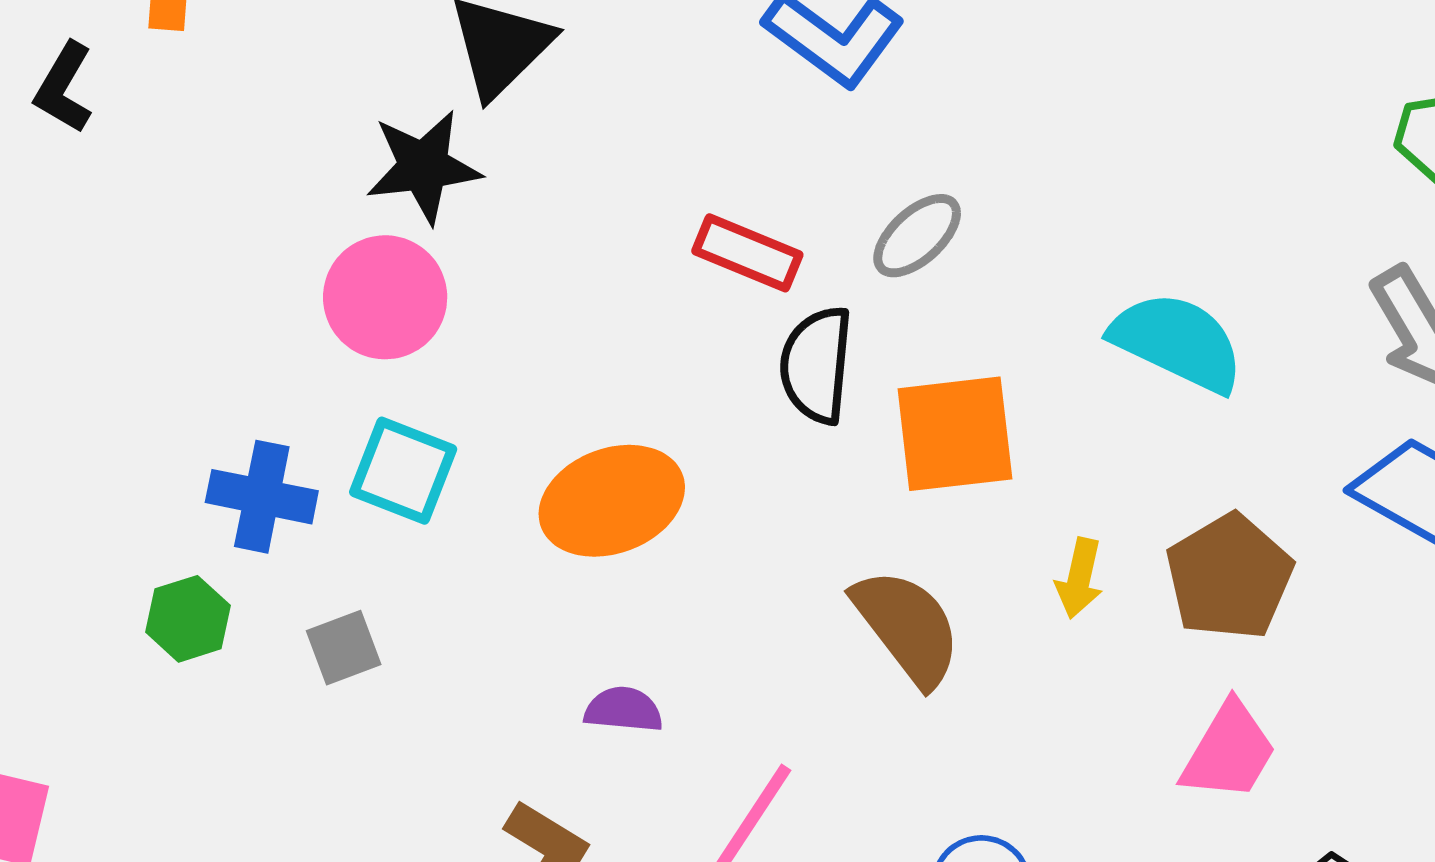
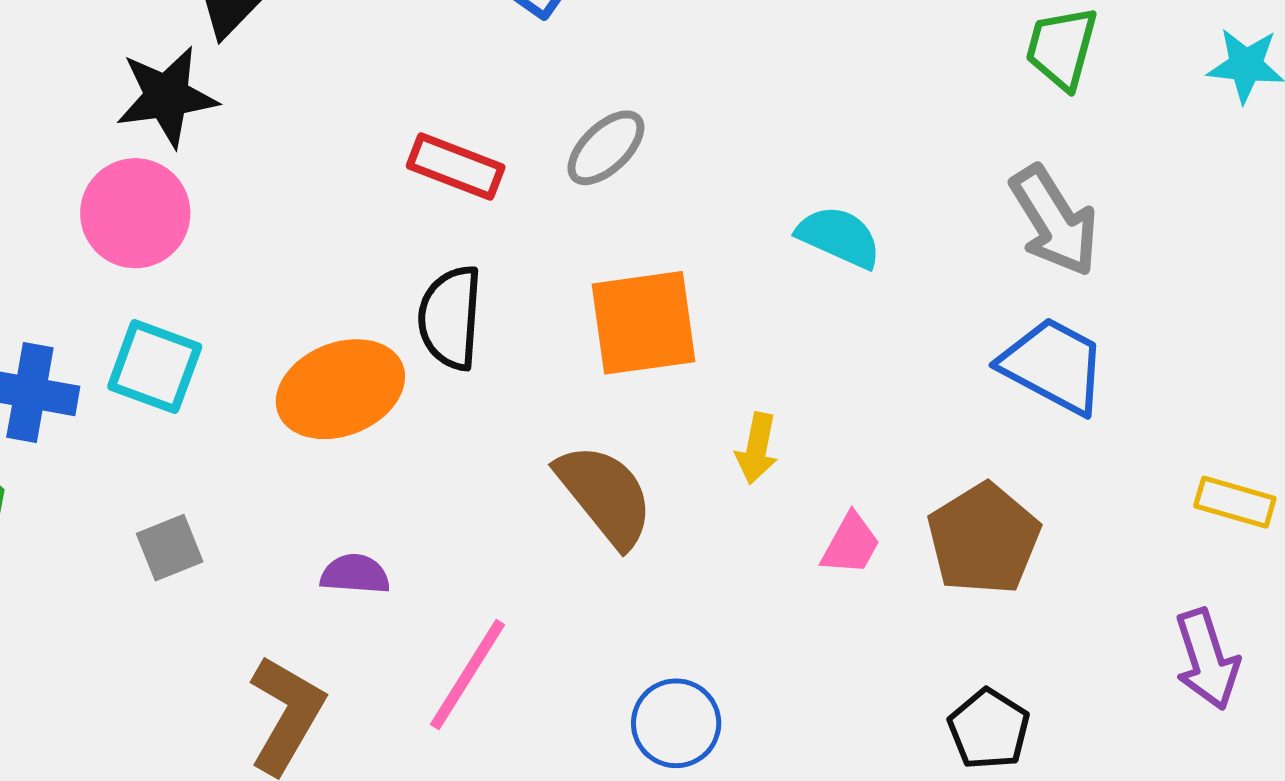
cyan semicircle: (1177, 342) -> (839, 237), size x0.7
black semicircle: (816, 365) -> (450, 318), moved
brown pentagon: (1229, 577) -> (984, 539), moved
gray square: (344, 648) -> (170, 548), moved
pink trapezoid: (1229, 751) -> (851, 544), moved, size x0.7

